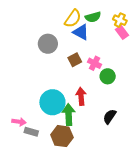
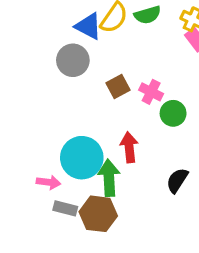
blue triangle: (81, 32) -> (88, 26), moved
pink arrow: (19, 122) -> (49, 182), moved
gray rectangle: (31, 132) -> (65, 208), moved

